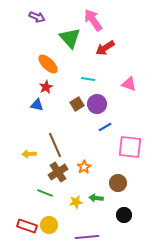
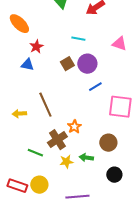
orange ellipse: (48, 64) -> (19, 24), moved
brown cross: (58, 172) -> (57, 140), moved

